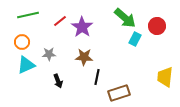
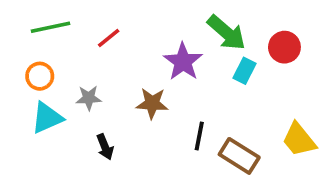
purple star: (82, 27) -> (183, 62), moved
black line: (97, 77) -> (199, 136), moved
yellow trapezoid: (165, 77) -> (299, 140), turned -45
brown rectangle: (119, 93) -> (239, 156), moved, turned 50

